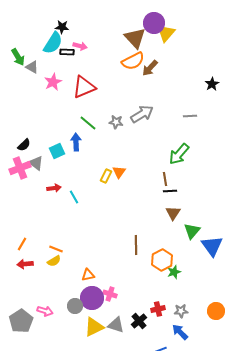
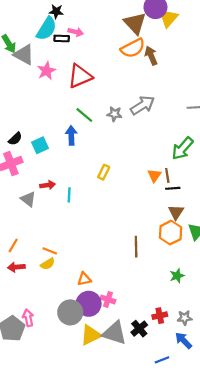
gray triangle: (32, 67) -> (24, 55), size x1.5
brown arrow: (150, 68) -> (151, 56), turned 114
cyan square: (57, 151) -> (40, 145), moved
gray triangle: (36, 163) -> (28, 199), moved
orange triangle: (119, 172) -> (154, 175), moved
cyan line: (74, 197) -> (69, 195), turned 32
orange hexagon: (162, 260) -> (171, 233), moved
gray circle: (75, 306) -> (70, 312), size x1.5
pink arrow: (45, 311) -> (28, 318), moved, turned -119
gray triangle: (116, 325) -> (114, 333), size x1.4

